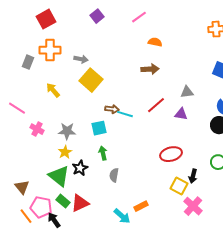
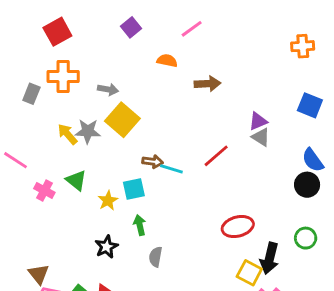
orange semicircle: (155, 42) -> (167, 61), moved
brown arrow: (150, 69) -> (207, 84), moved
gray triangle: (187, 92) -> (261, 137), turned 40
purple triangle: (181, 114) -> (258, 121), moved, turned -32
gray star: (67, 131) -> (88, 131), moved
yellow star: (65, 152) -> (108, 201), moved
green triangle: (59, 176) -> (76, 180), moved, size x0.7
black arrow: (193, 176) -> (270, 258), size x1.5
brown triangle: (22, 187) -> (39, 274), moved

